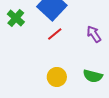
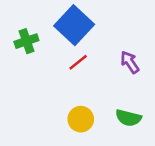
green cross: (16, 18) -> (26, 41), turned 30

